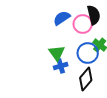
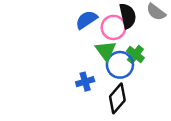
green triangle: (57, 53) -> (106, 51), moved

